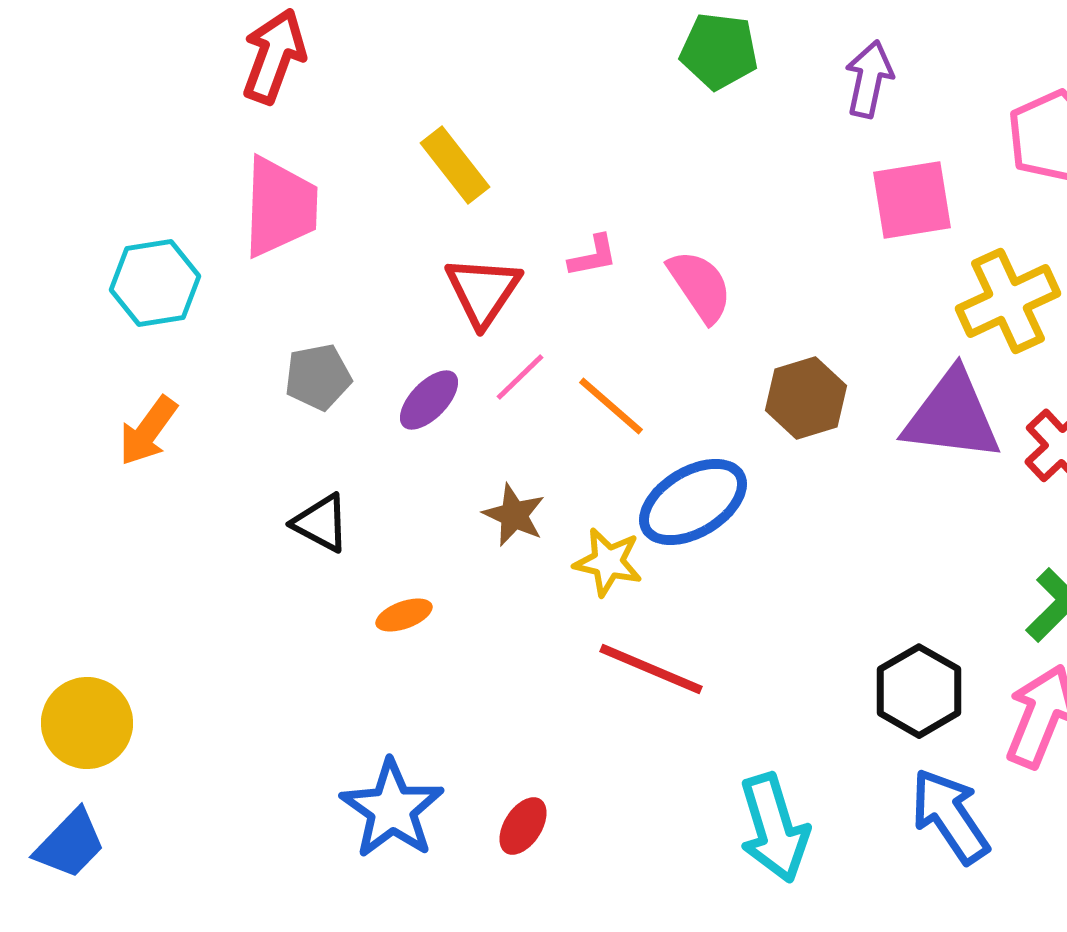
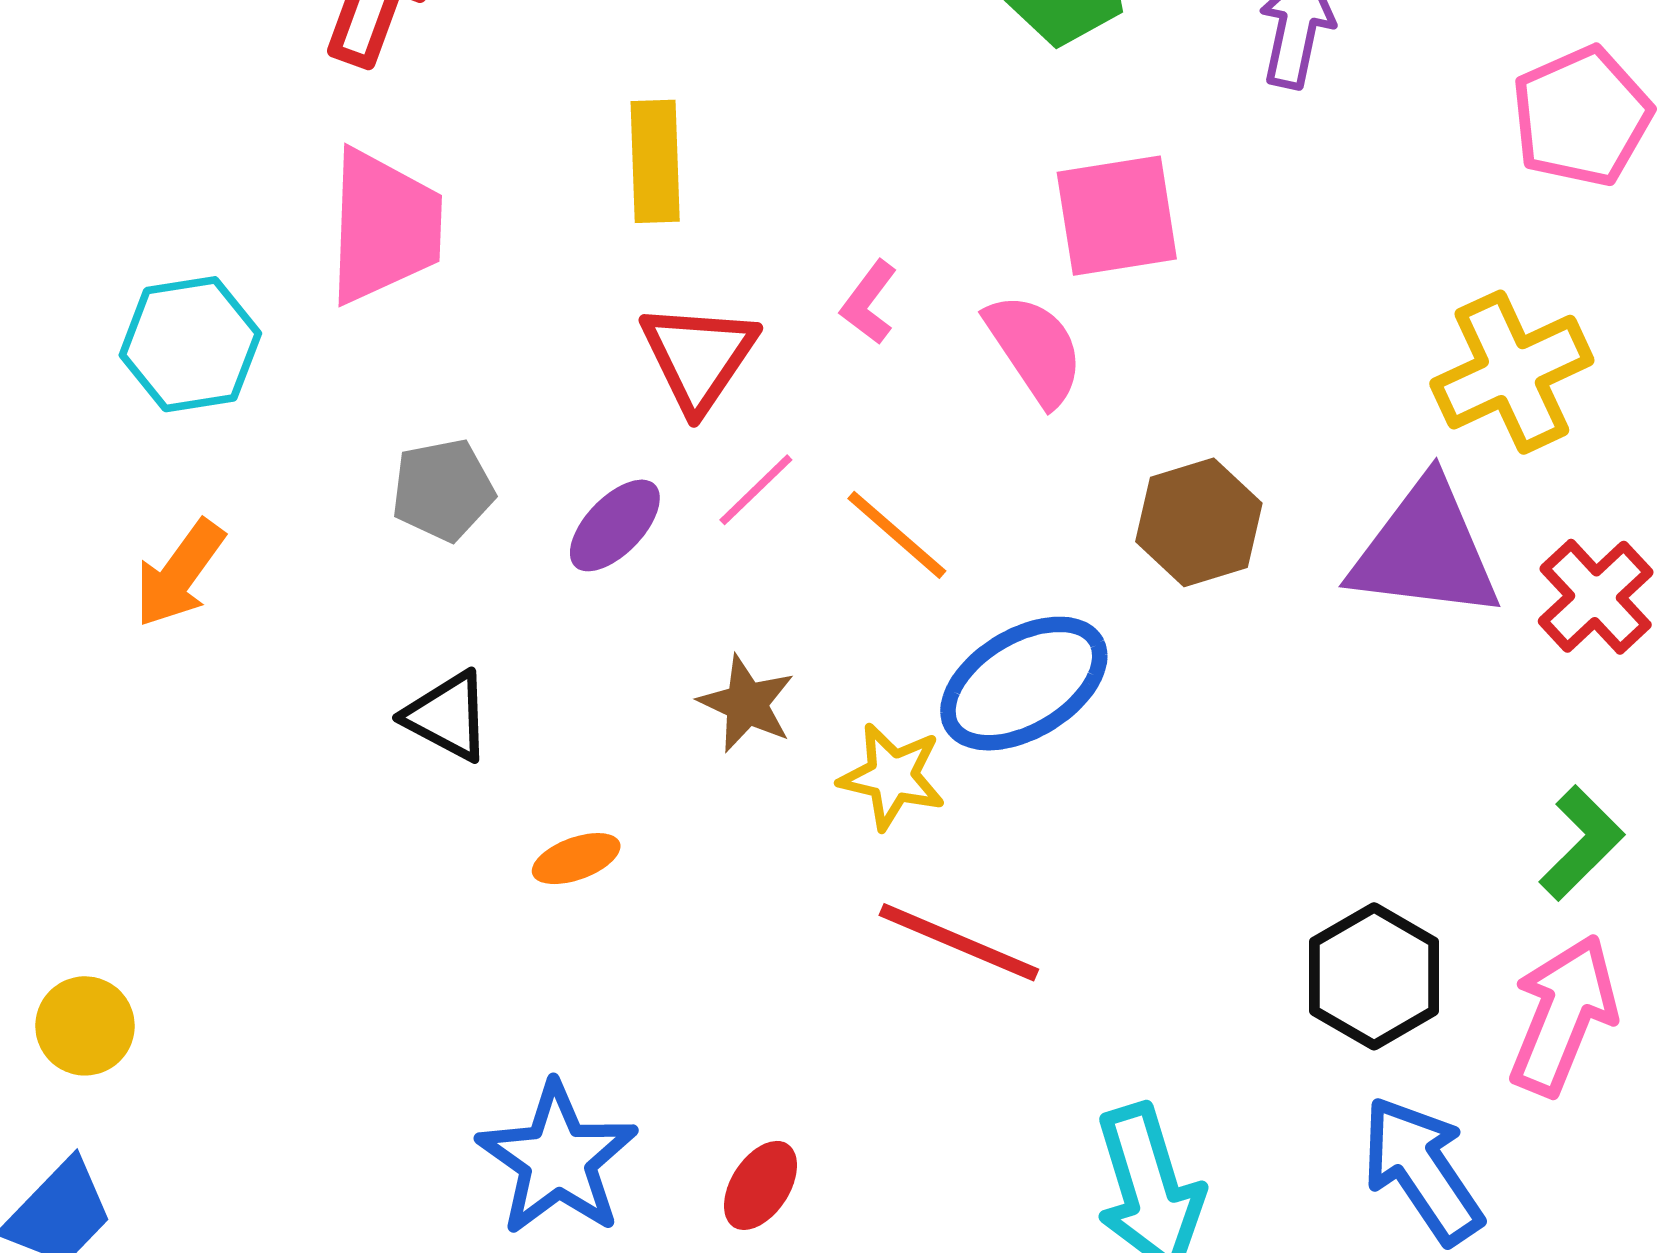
yellow rectangle: (455, 165) -> (655, 161), turned 36
pink square: (912, 200) -> (1117, 216), moved
pink L-shape: (593, 256) -> (869, 302), turned 138
yellow circle: (87, 723) -> (85, 1026), size x0.7

